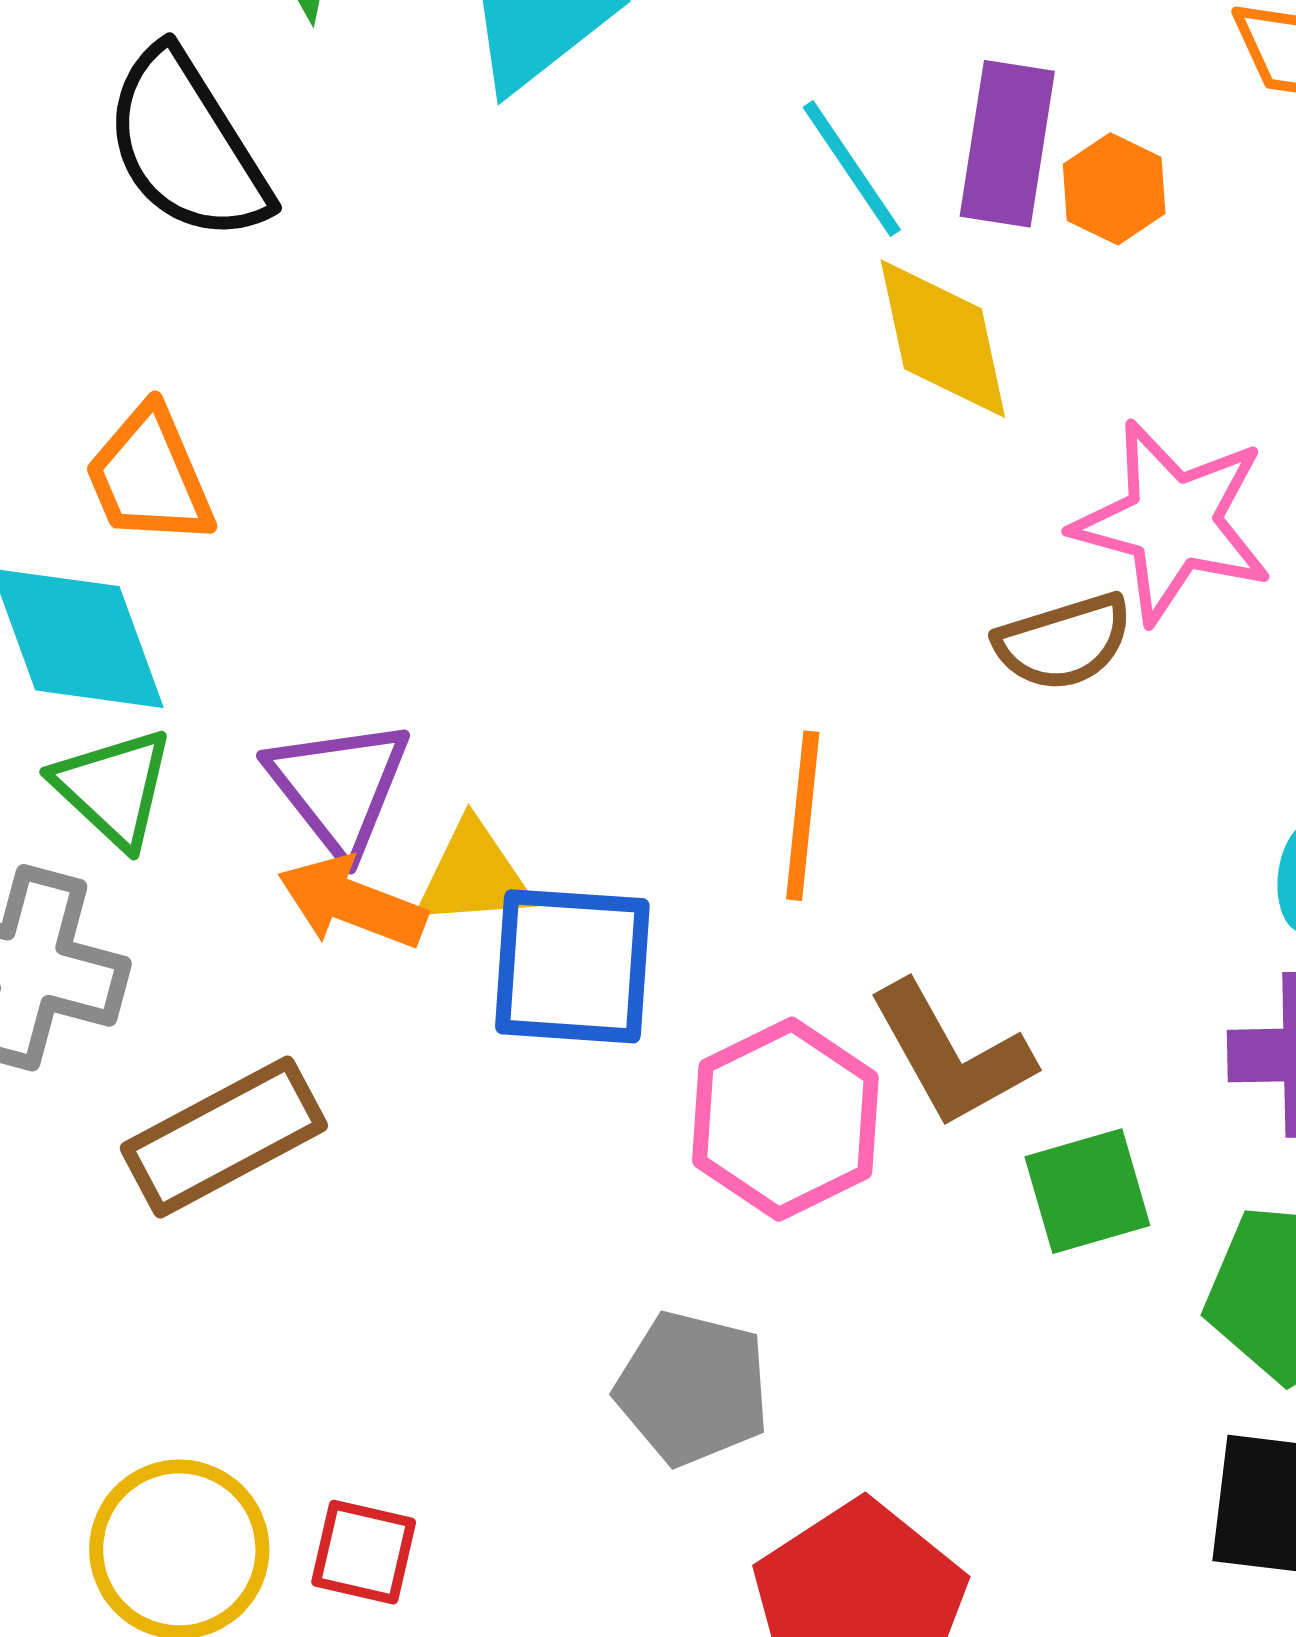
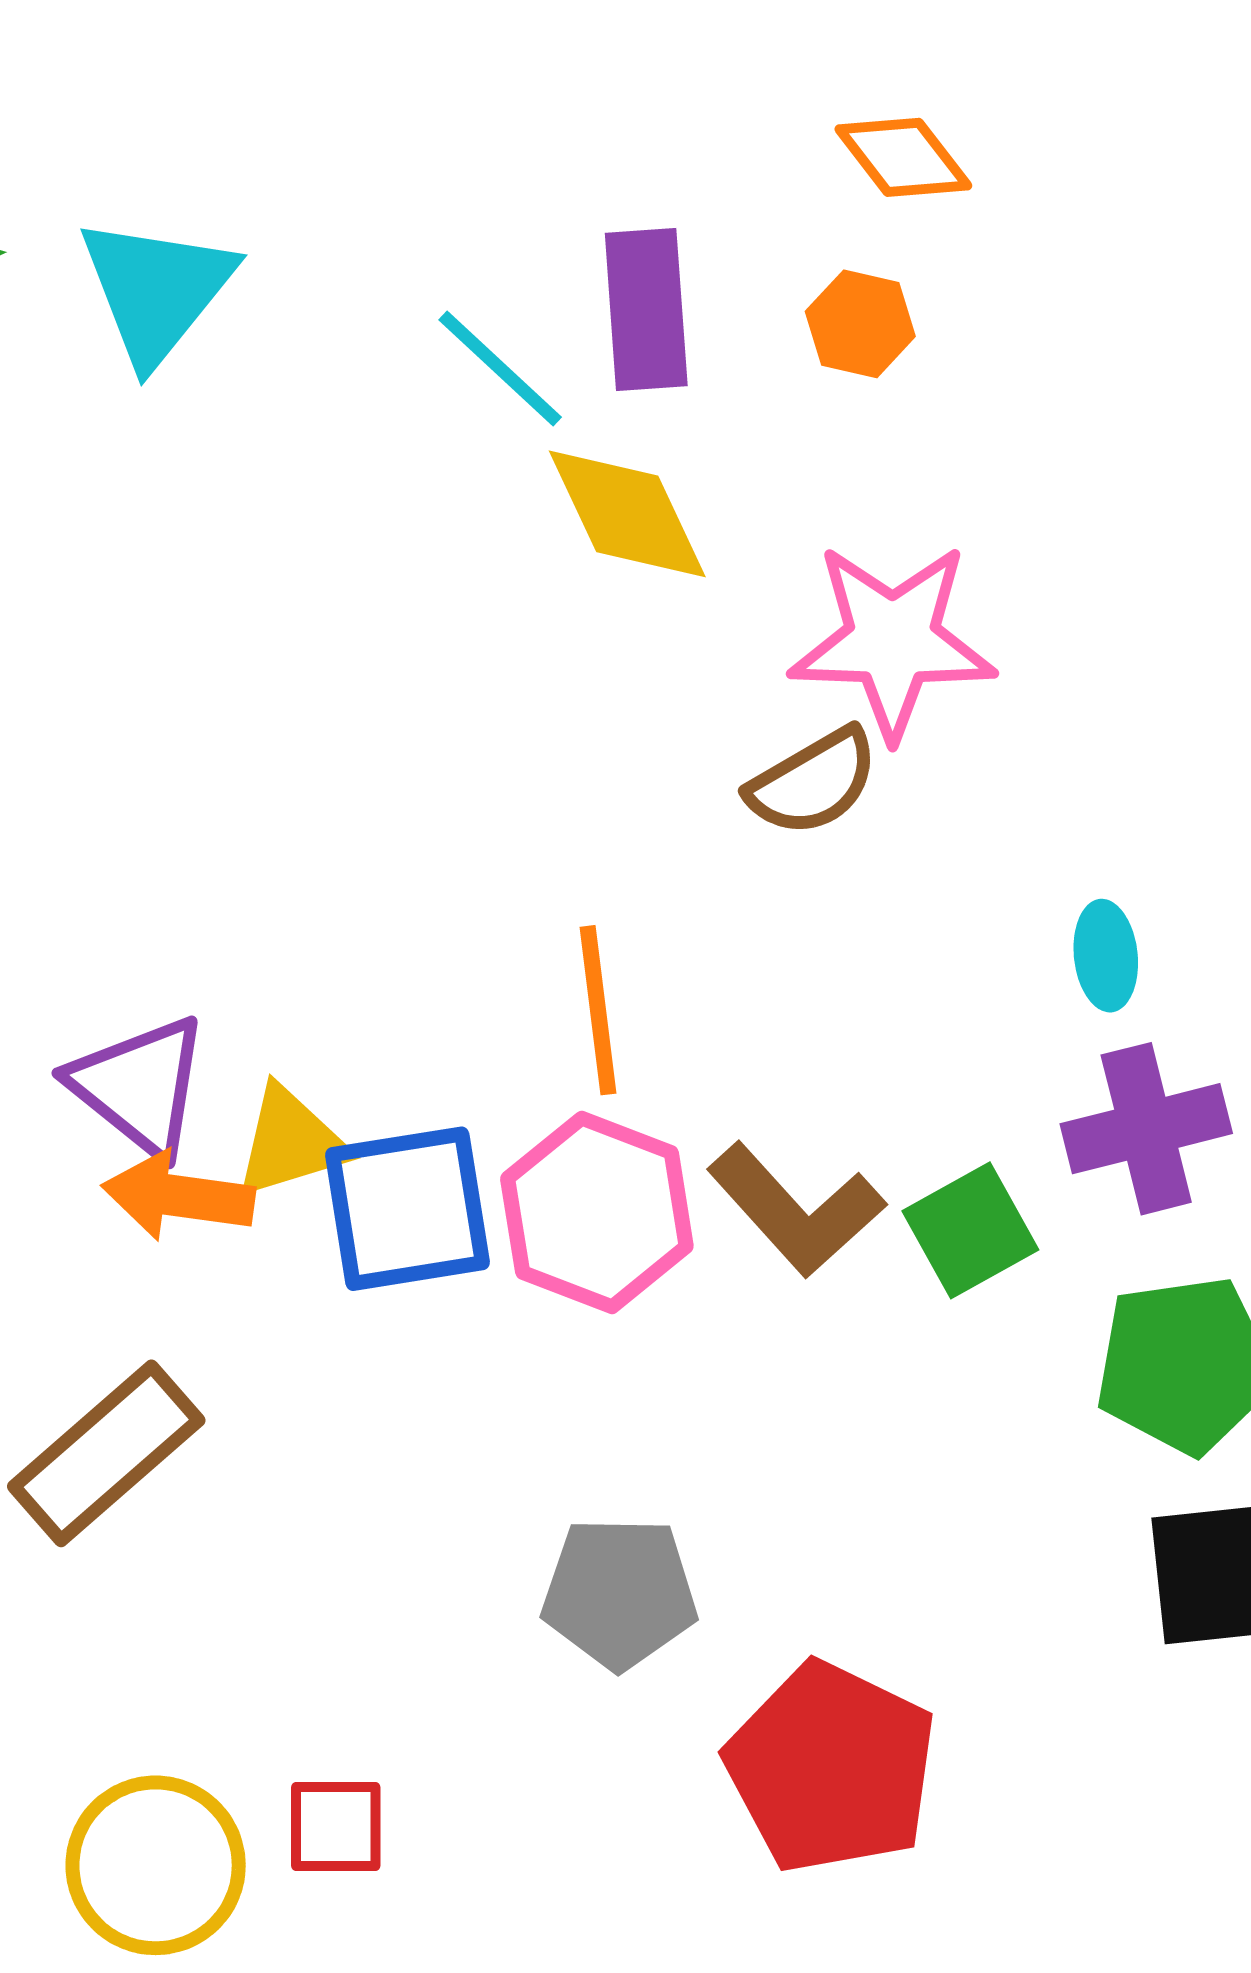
orange hexagon: (1114, 189) -> (860, 324), moved
pink hexagon: (785, 1119) -> (597, 1212), moved
green square: (1087, 1191) -> (970, 1230), moved

